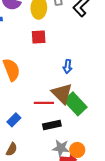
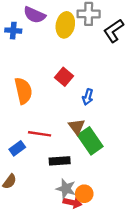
red square: (39, 37) -> (64, 77), moved, turned 35
brown triangle: (62, 93) -> (77, 127), size x0.7
red line: (44, 103) -> (40, 134), moved

